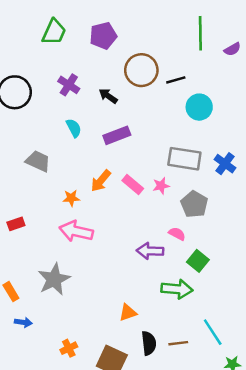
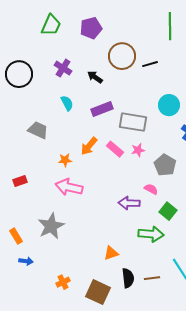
cyan circle: (199, 107) -> (169, 105), moved
gray rectangle: (184, 159) -> (133, 122), moved

